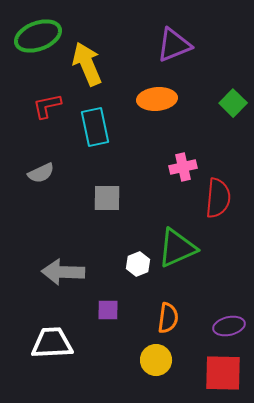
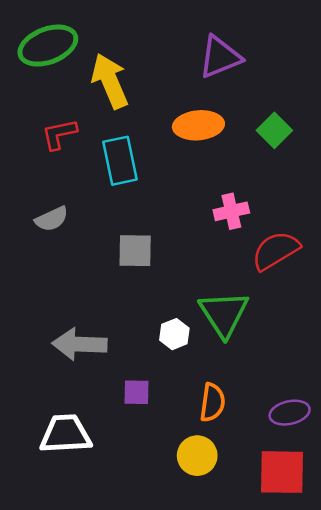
green square: (233, 103) -> (274, 130), moved
red semicircle: (218, 198) -> (276, 251), turned -126
green triangle: (177, 248) -> (224, 314), turned -39

